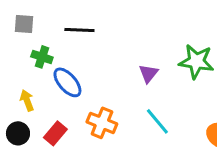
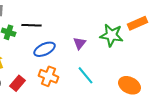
black line: (79, 30) -> (32, 25), moved
blue ellipse: (67, 82) -> (45, 49), moved, turned -75

